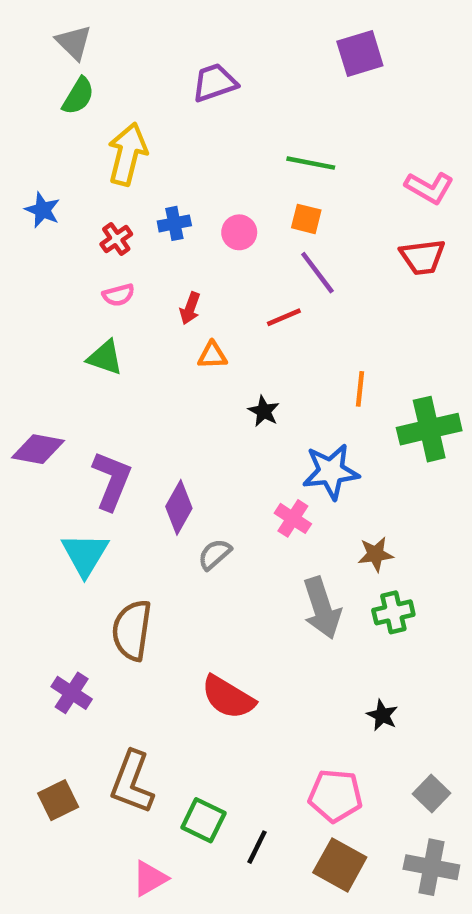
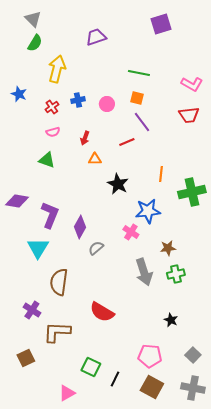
black star: (264, 411) -> (118, 184), size x1.5
brown L-shape: (132, 782) -> (57, 332), moved, turned 72

